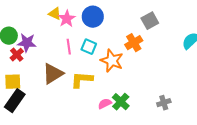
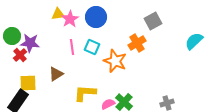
yellow triangle: (55, 14) -> (58, 14), turned -32
brown triangle: (53, 74) -> (56, 74), size x0.7
yellow L-shape: (82, 80) -> (85, 93), moved
yellow square: (13, 82) -> (28, 83), moved

